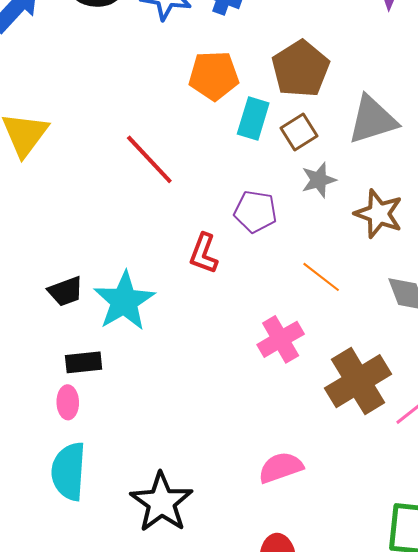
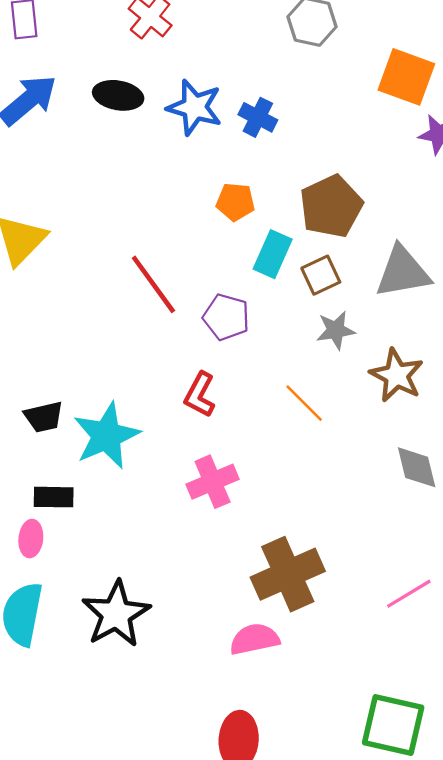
orange pentagon: (214, 76) -> (235, 202), size x0.7
purple pentagon: (255, 212) -> (226, 317), moved
orange line: (321, 277) -> (304, 403), moved
pink cross: (281, 339) -> (213, 482), moved
brown cross: (358, 381) -> (288, 574), moved
black star: (161, 502) -> (116, 614), moved

